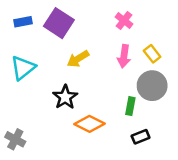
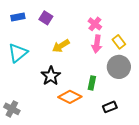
pink cross: (124, 20) -> (95, 24), moved
purple square: (59, 23) -> (46, 18), size x0.6
green rectangle: (130, 106) -> (92, 83), moved

